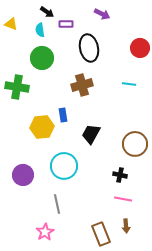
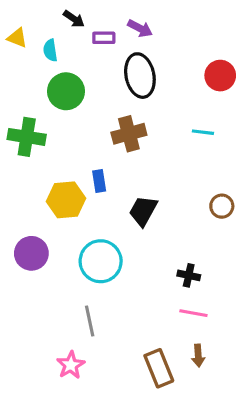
purple arrow: (102, 14) -> (140, 28), moved
cyan semicircle: (40, 30) -> (50, 50), moved
brown circle: (135, 144) -> (222, 206), moved, size x0.6
purple circle: (23, 175) -> (31, 253), moved

